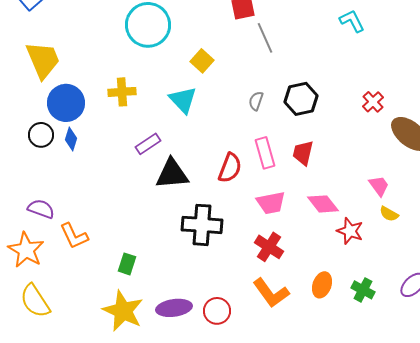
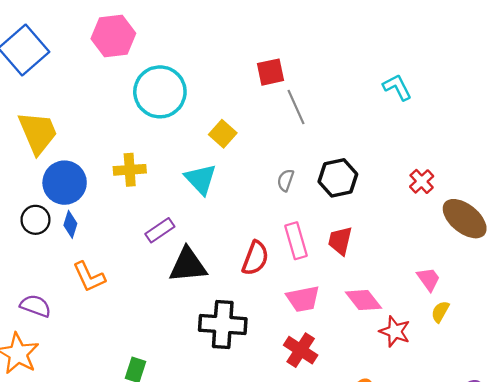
yellow semicircle: (389, 214) -> (440, 312), turned 90
orange L-shape: (74, 236) -> (89, 277), moved

